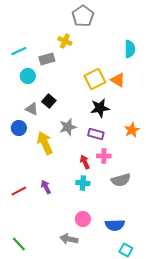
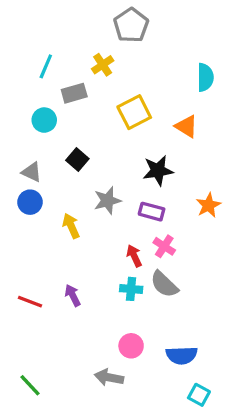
yellow cross: (65, 41) -> (103, 65), turned 32
cyan line: (19, 51) -> (46, 66), moved, turned -42
yellow square: (95, 79) -> (134, 112), moved
gray triangle: (32, 109) -> (32, 172), moved
yellow arrow: (45, 143) -> (71, 226), size x0.7
pink cross: (104, 156) -> (164, 246), turned 32
gray semicircle: (121, 180) -> (164, 284), moved, turned 60
red line: (19, 191) -> (30, 302), turned 49

